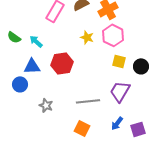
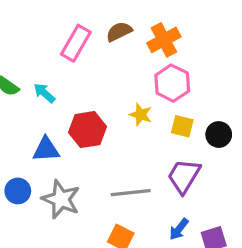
yellow star: (87, 37) -> (141, 115), moved
blue triangle: (32, 66) -> (46, 149), moved
blue circle: (20, 84) -> (18, 191), moved
gray star: (46, 105) -> (61, 199), size x1.6

